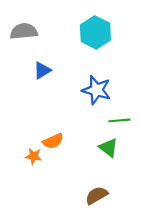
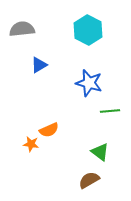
green triangle: (108, 148) -> (100, 152), moved

